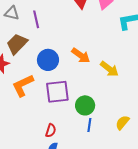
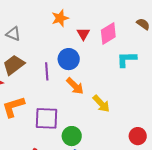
purple line: (36, 19) -> (47, 71), moved
blue circle: (48, 60) -> (69, 59), moved

